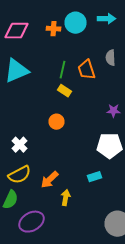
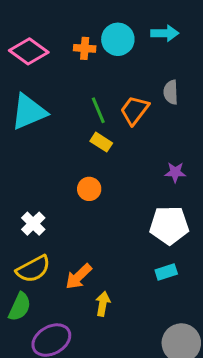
pink diamond: (16, 31) -> (29, 51), turned 35
green line: (62, 70) -> (98, 110), turned -36
orange trapezoid: (86, 70) -> (134, 110), turned 55
cyan rectangle: (94, 177) -> (166, 272), moved

